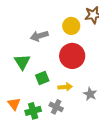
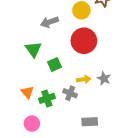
yellow arrow: (65, 87) -> (84, 79), moved

